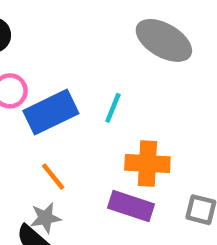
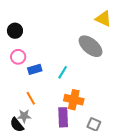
blue rectangle: (51, 112) -> (35, 69), size x0.6
purple rectangle: (131, 206) -> (63, 117), turned 60

